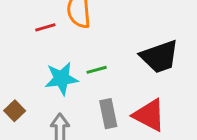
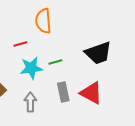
red line: (45, 27) -> (20, 44), moved

